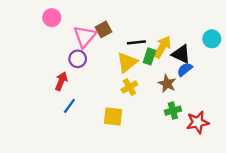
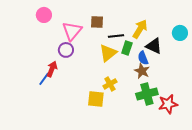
brown square: (104, 29) -> (97, 22), moved, turned 32
yellow arrow: (162, 47) -> (140, 29), moved
blue semicircle: (185, 69) -> (143, 58), moved, turned -72
yellow cross: (129, 87) -> (110, 84), moved
blue line: (69, 106) -> (44, 79), moved
green cross: (173, 111) -> (147, 94), size x1.5

